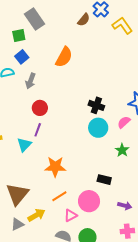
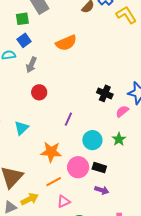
orange semicircle: (64, 57) -> (66, 43), turned 35
black cross: (96, 105) -> (105, 93), moved
cyan circle: (98, 128) -> (92, 140), moved
purple line: (38, 130) -> (68, 119), moved
pink circle: (89, 201) -> (78, 167), moved
purple arrow: (125, 206) -> (102, 190), moved

